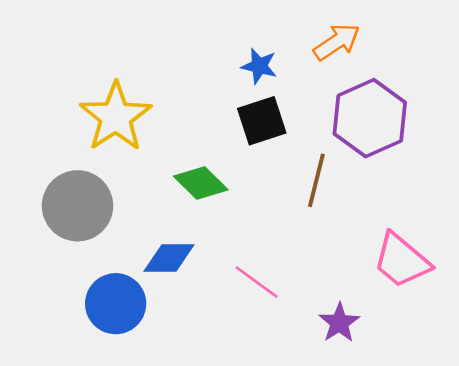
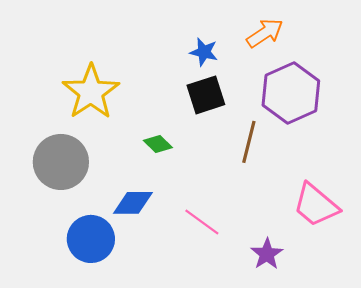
green diamond: (201, 183) -> (158, 144), size x0.7

